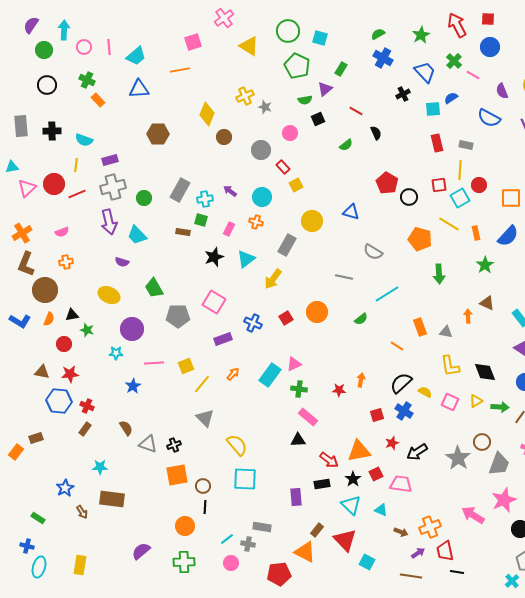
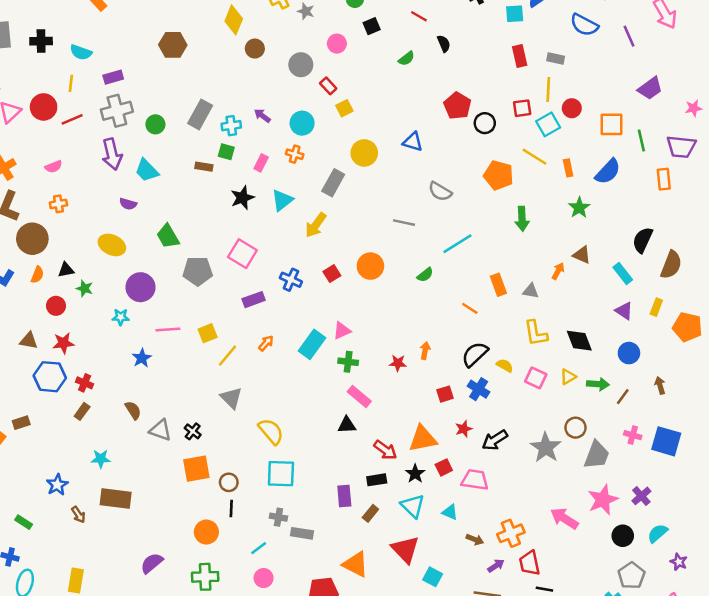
orange arrow: (468, 316) -> (558, 271), turned 32
black cross: (174, 445) -> (193, 431), turned -32
brown rectangle: (317, 530) -> (370, 513), moved
gray cross: (248, 544) -> (278, 517), moved

